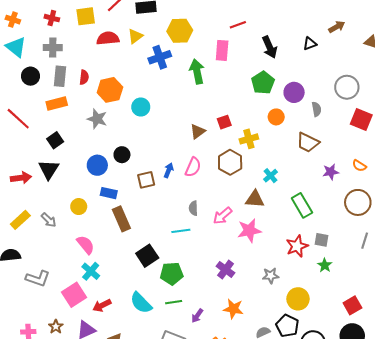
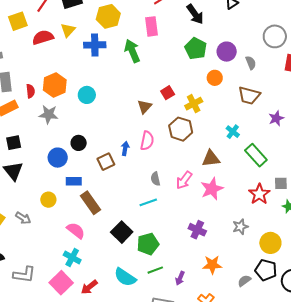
blue cross: (160, 57) -> (95, 45), turned 30
red semicircle: (84, 77) -> (30, 91), moved
black square: (55, 140) -> (14, 143), turned 35
cyan cross: (271, 176) -> (233, 132), moved
pink semicircle: (86, 245) -> (76, 231), moved

